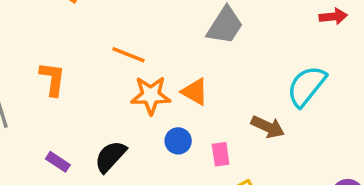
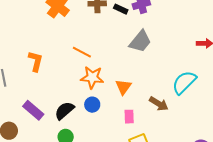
orange triangle: (195, 92) -> (123, 87), moved, turned 30
blue circle: (178, 141) -> (92, 105), moved
purple rectangle: (58, 162) -> (33, 110), size x1.5

